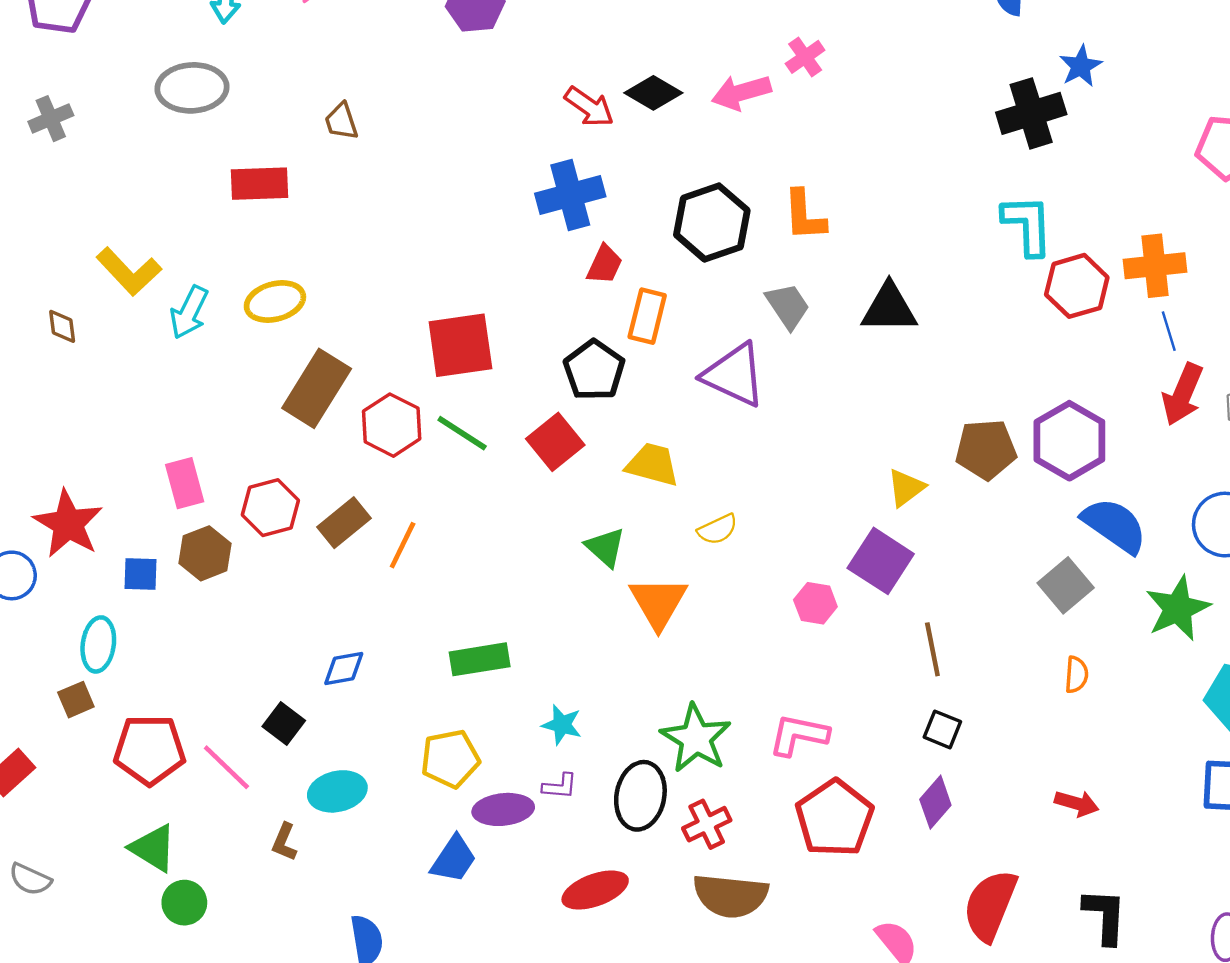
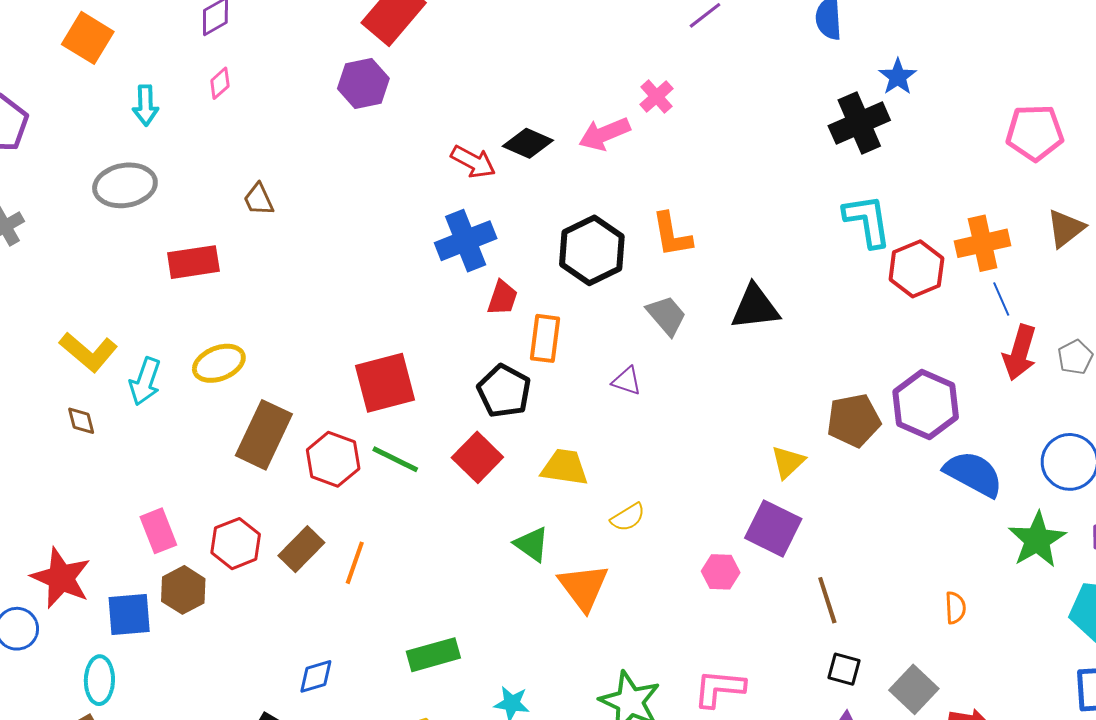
brown diamond: (62, 326) -> (81, 421), moved
purple triangle: (734, 375) -> (627, 381), size x0.5
blue square: (141, 574) -> (129, 614), size x1.4
gray square: (1066, 585) -> (914, 689), moved

